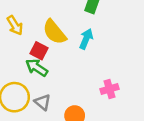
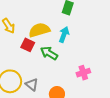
yellow semicircle: (54, 32) -> (39, 30), turned 115
green arrow: (37, 67) -> (49, 53), moved

